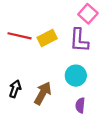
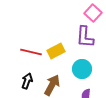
red line: (20, 36) -> (31, 52), moved
yellow rectangle: (47, 38) -> (56, 51), moved

